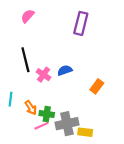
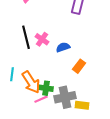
pink cross: (44, 75) -> (42, 39), moved
orange rectangle: (97, 86) -> (79, 66), moved
orange arrow: (31, 108) -> (31, 82), size x1.6

